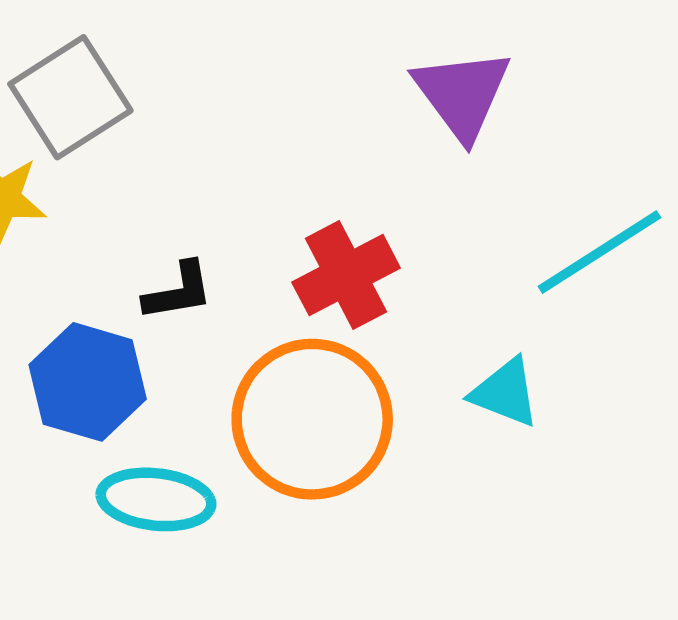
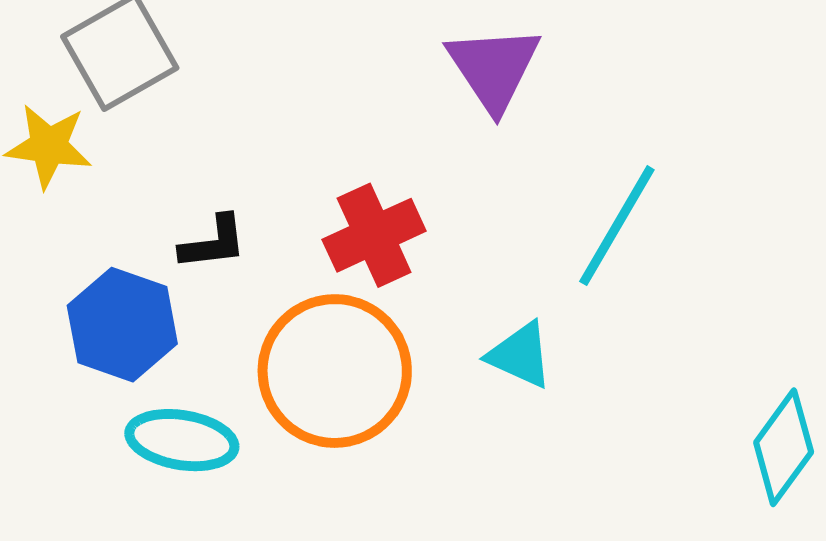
cyan line: (599, 252) -> (617, 226), turned -30

